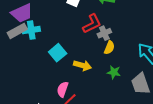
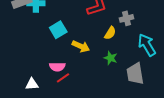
gray cross: (104, 33) -> (126, 18), moved
pink semicircle: (63, 89) -> (57, 67), turned -119

